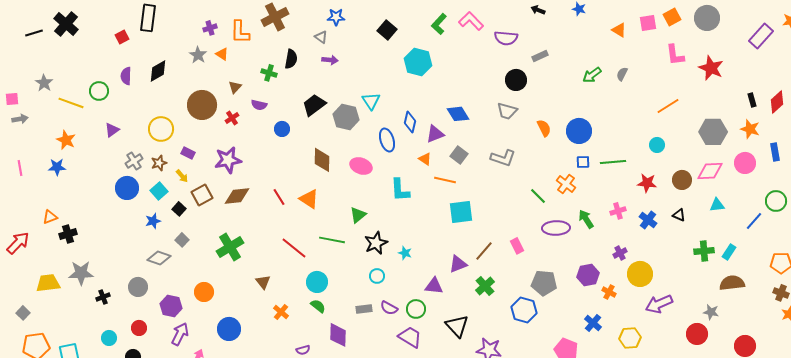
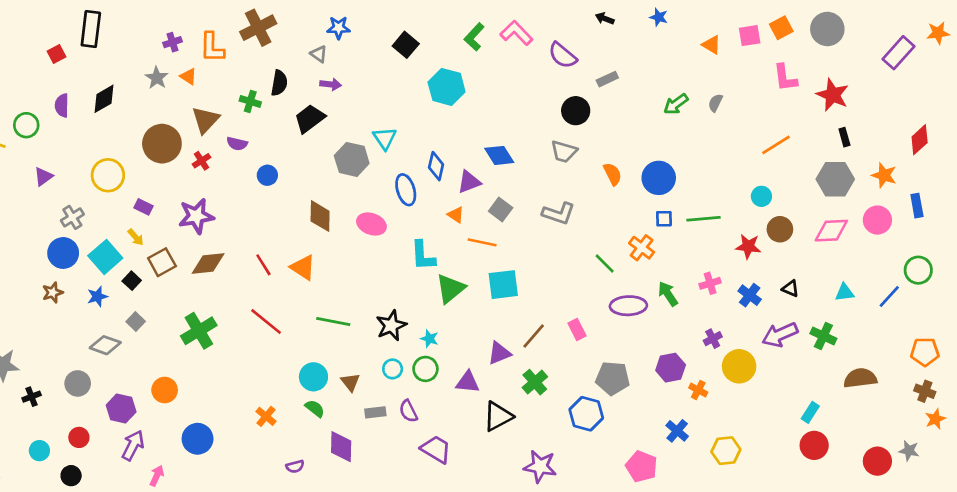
purple semicircle: (506, 38) -> (563, 55), turned 35
brown triangle: (235, 87) -> (205, 120), size x1.6
black rectangle: (752, 100) -> (844, 137), moved
black trapezoid: (314, 105) -> (310, 119), moved
brown star: (159, 163) -> (53, 293), moved
brown circle: (682, 180) -> (780, 229), moved
cyan square: (159, 191) -> (105, 257), size x1.4
cyan triangle: (717, 205) -> (844, 293), moved
green triangle: (358, 215) -> (451, 289), moved, size x1.4
red line: (294, 248) -> (266, 321), moved
green cross: (704, 251) -> (823, 336), turned 30
cyan rectangle: (729, 252) -> (810, 412), moved
brown triangle: (263, 282) -> (350, 382), moved
purple arrow: (659, 304) -> (780, 335), moved
purple semicircle: (389, 308) -> (408, 411), turned 36
green circle: (416, 309) -> (425, 369), moved
gray star: (711, 312) -> (909, 451), moved
black triangle: (457, 326) -> (498, 416), moved, turned 45

